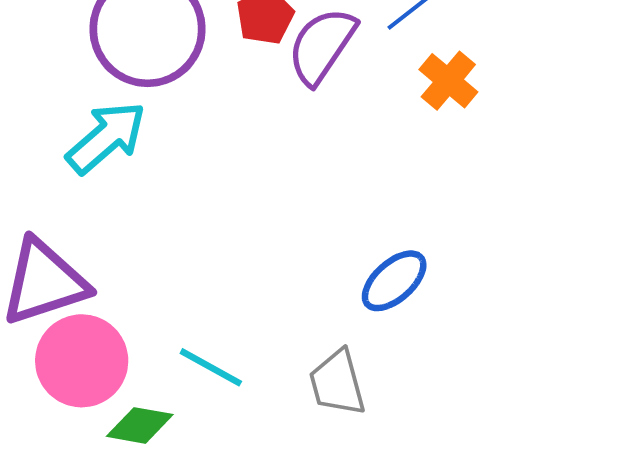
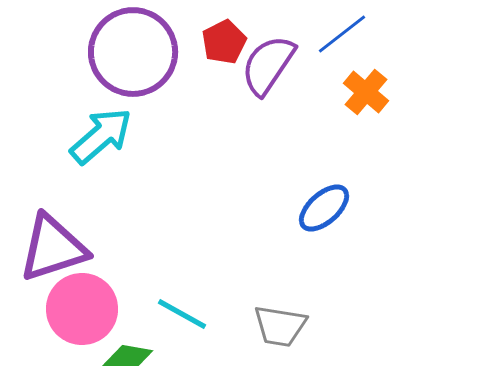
blue ellipse: (394, 281) -> (324, 208), moved
gray trapezoid: (337, 383) -> (280, 326), turned -66

